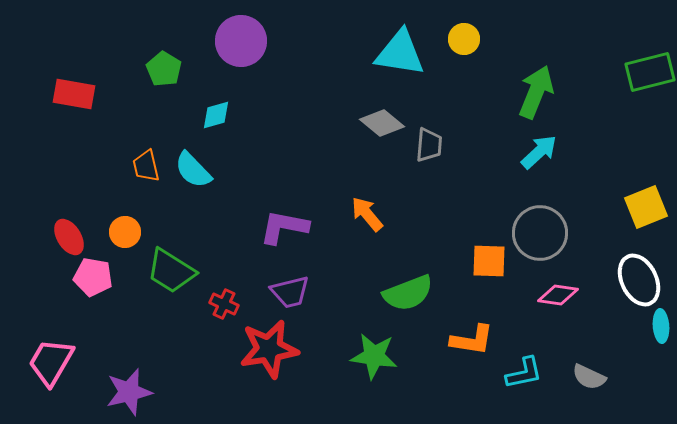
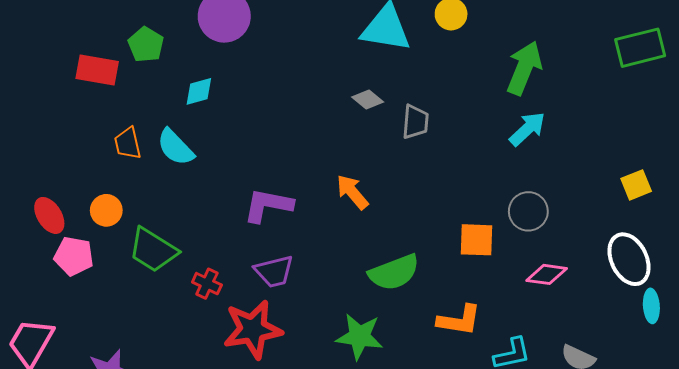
red rectangle: (74, 94) -> (97, 70), moved
gray diamond: (382, 123) -> (368, 99), size x0.7
yellow square: (646, 207) -> (636, 185), size x0.7
gray circle: (540, 233) -> (528, 211), size x0.7

